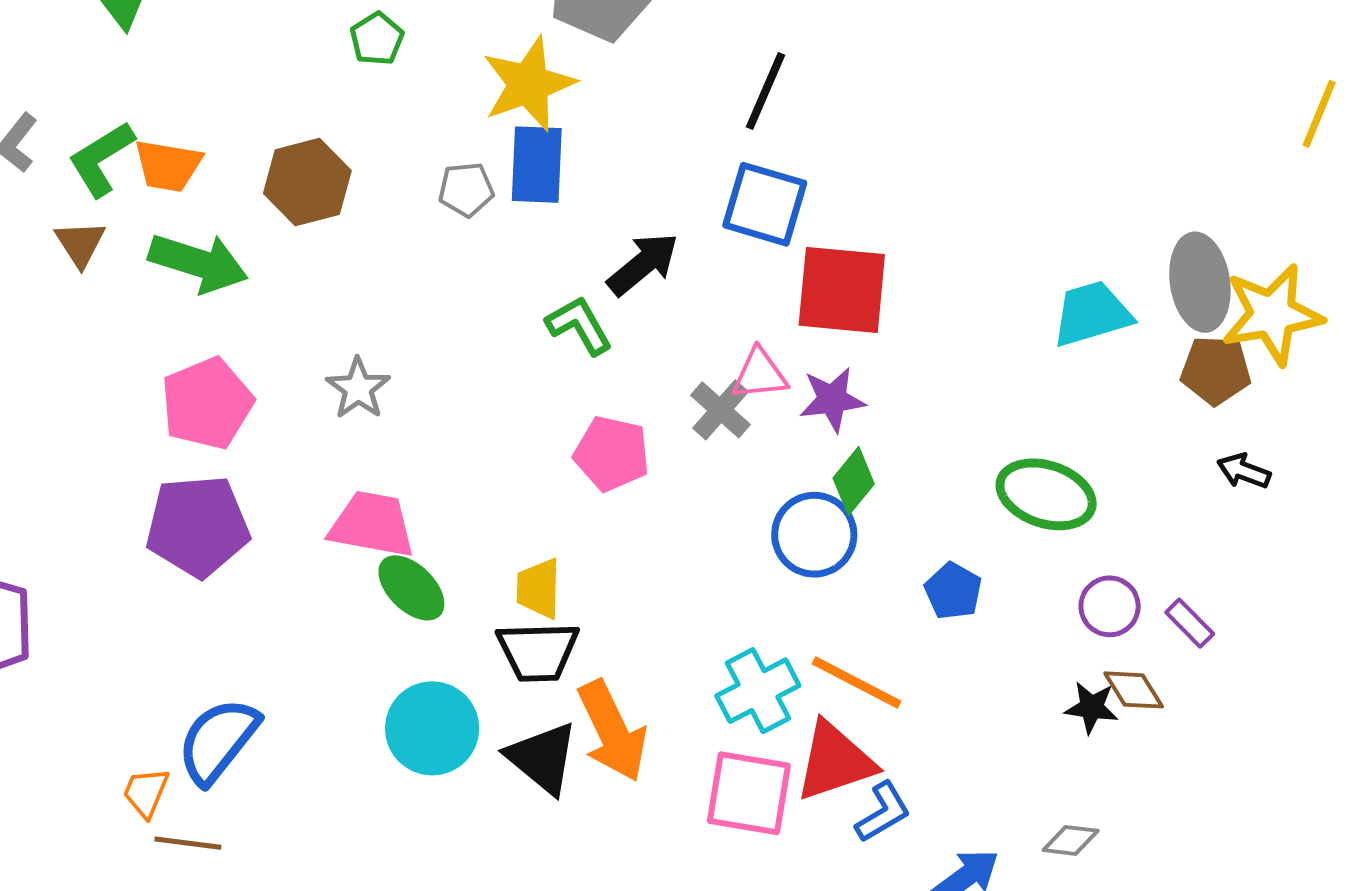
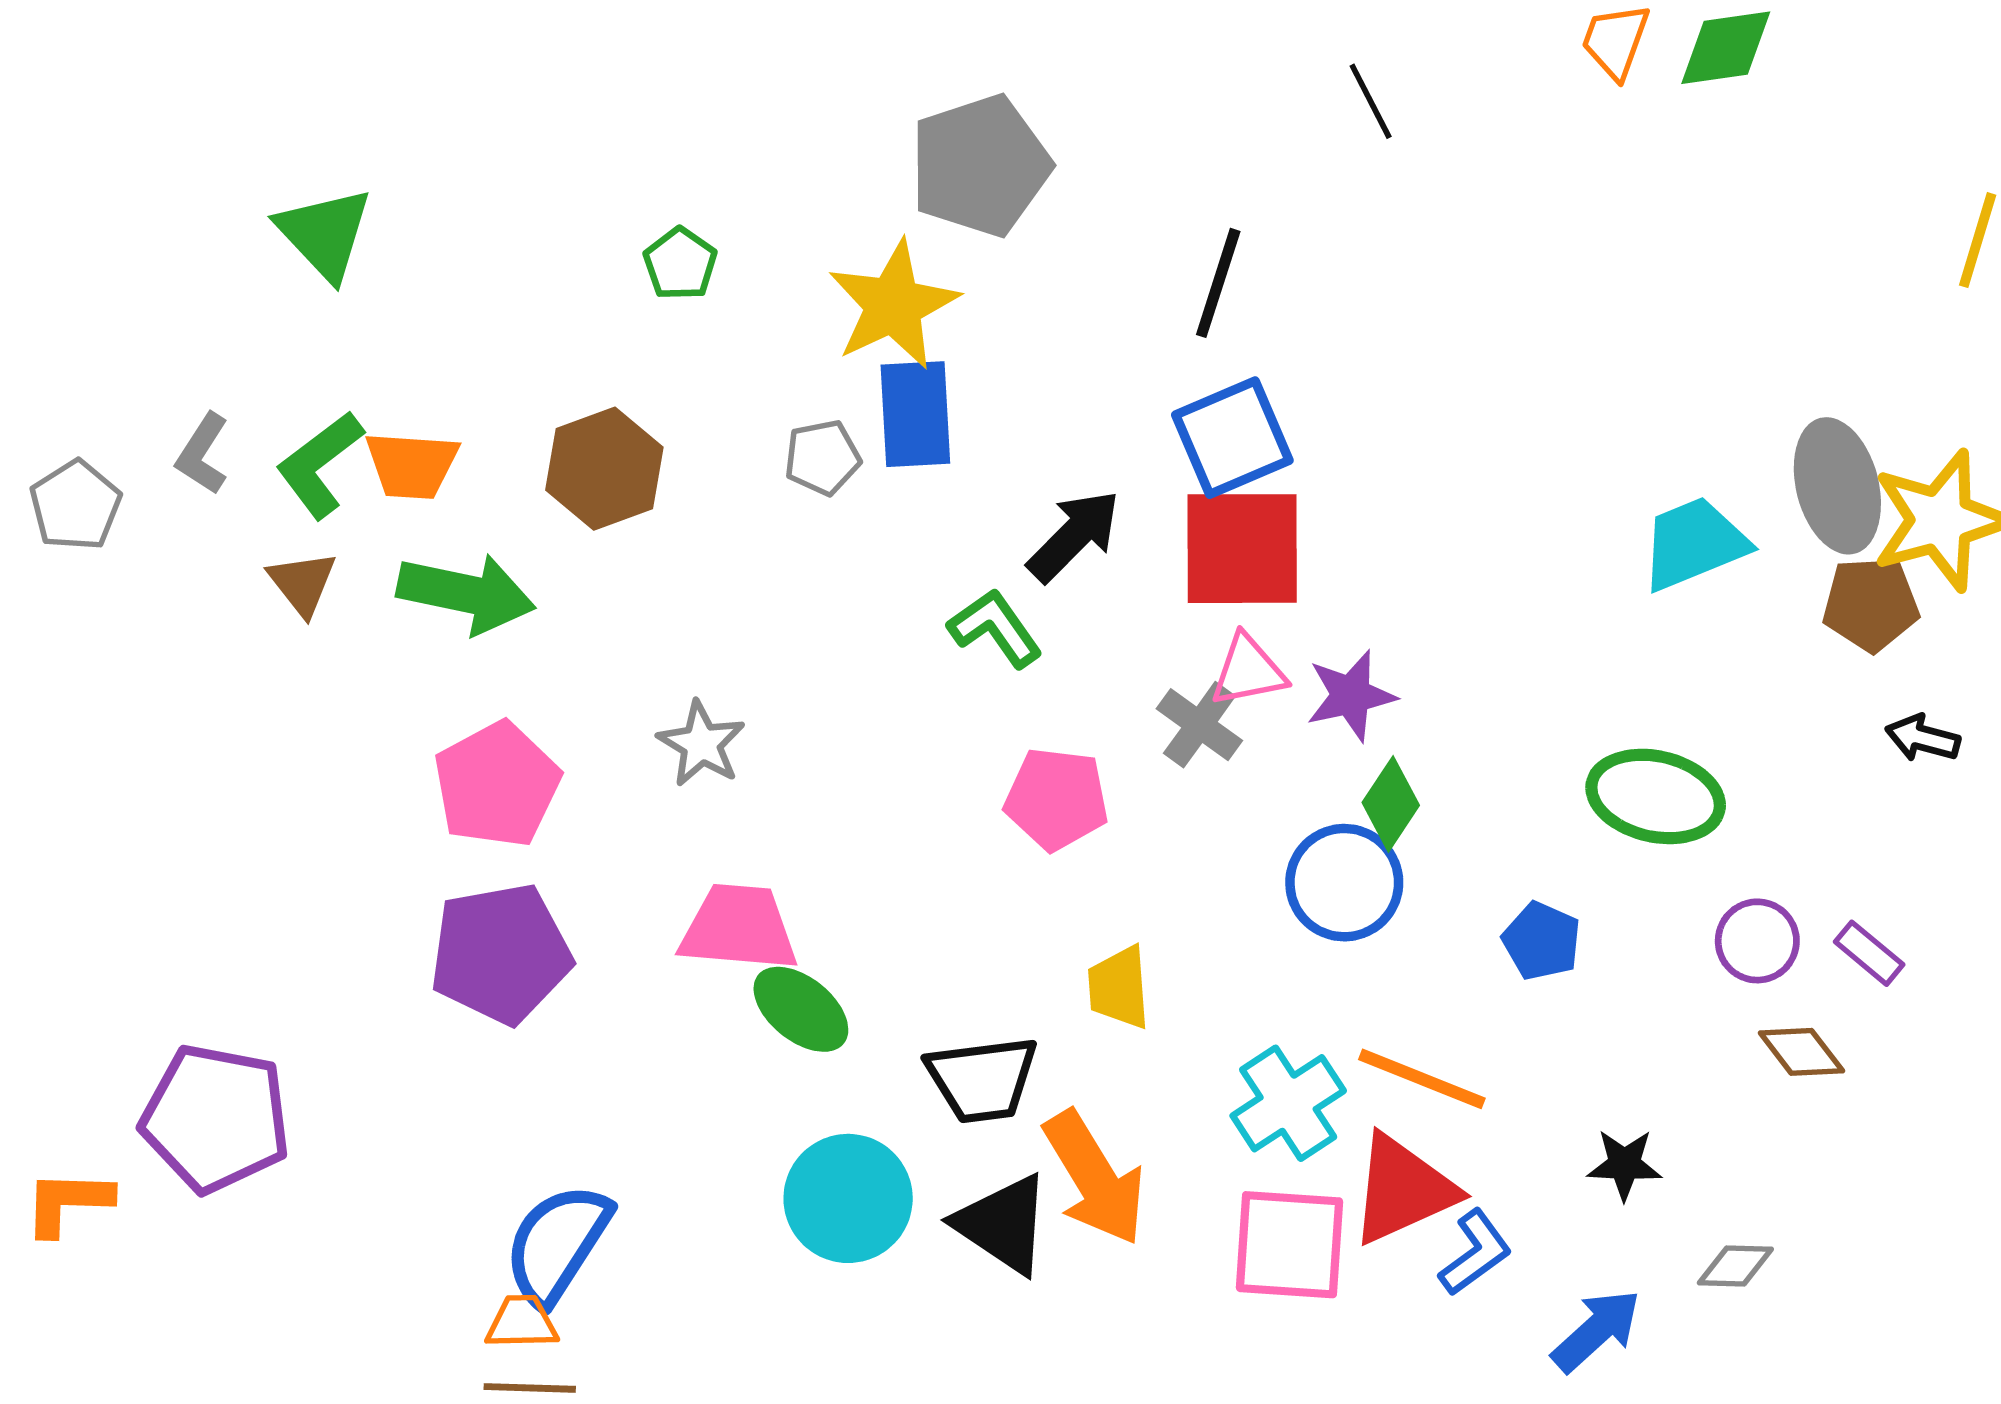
blue square: (765, 204) -> (1232, 438), turned -34
red square: (842, 290) -> (1242, 549), moved
yellow trapezoid: (539, 588) -> (1119, 987), moved
black star: (1092, 707) -> (1624, 1165), moved
orange trapezoid: (146, 793) -> (522, 1322), moved, turned 72

